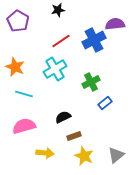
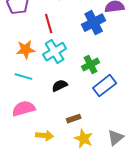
red line: (61, 41) -> (49, 24), moved, turned -72
orange star: (15, 67) -> (26, 50), moved, turned -30
blue rectangle: (105, 103) -> (105, 86), size x1.6
black semicircle: (63, 117) -> (60, 86), moved

